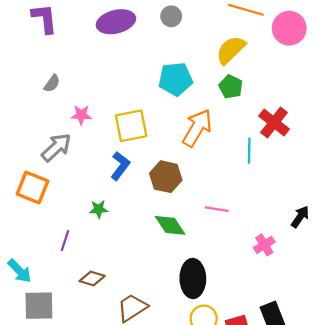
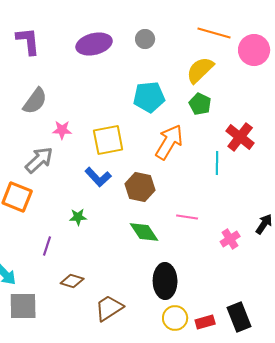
gray semicircle: (52, 83) -> (35, 101), size x1.6
blue L-shape: (120, 166) -> (98, 177), turned 100
pink cross: (264, 245) -> (230, 239), moved

